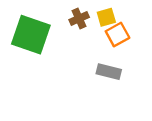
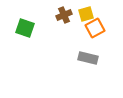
green square: (31, 35) -> (25, 28), size x0.6

